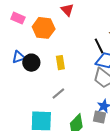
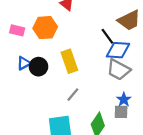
pink rectangle: (18, 18) -> (17, 30), moved
yellow rectangle: (60, 63) -> (69, 61), size x1.5

